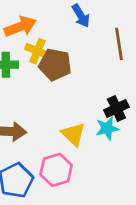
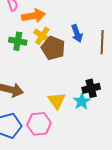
blue arrow: (81, 16) -> (77, 33), moved
cyan star: (107, 128) -> (82, 101), turned -30

